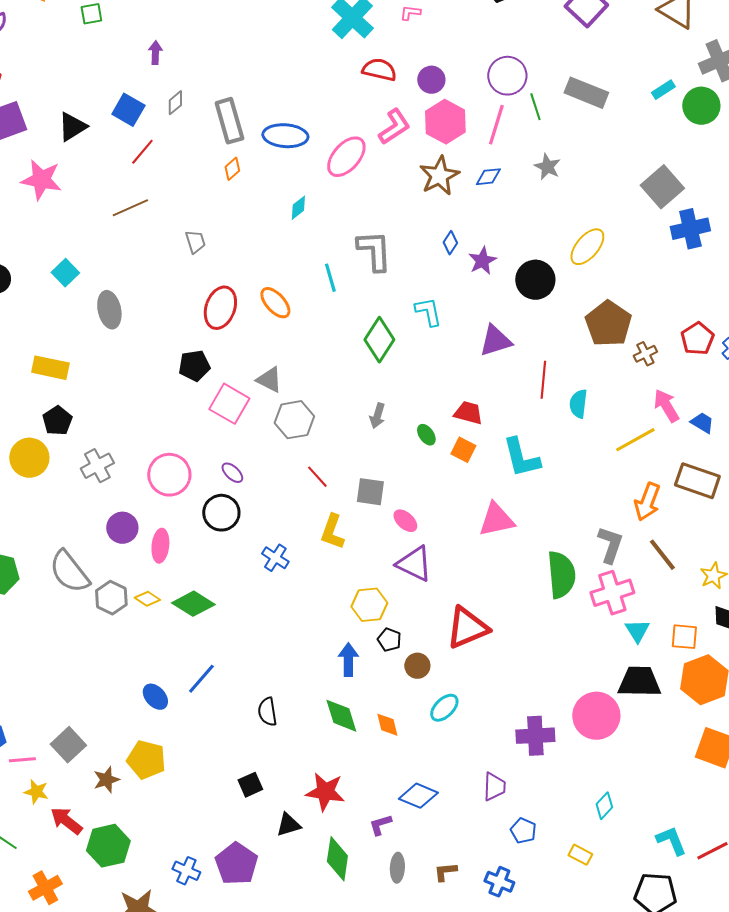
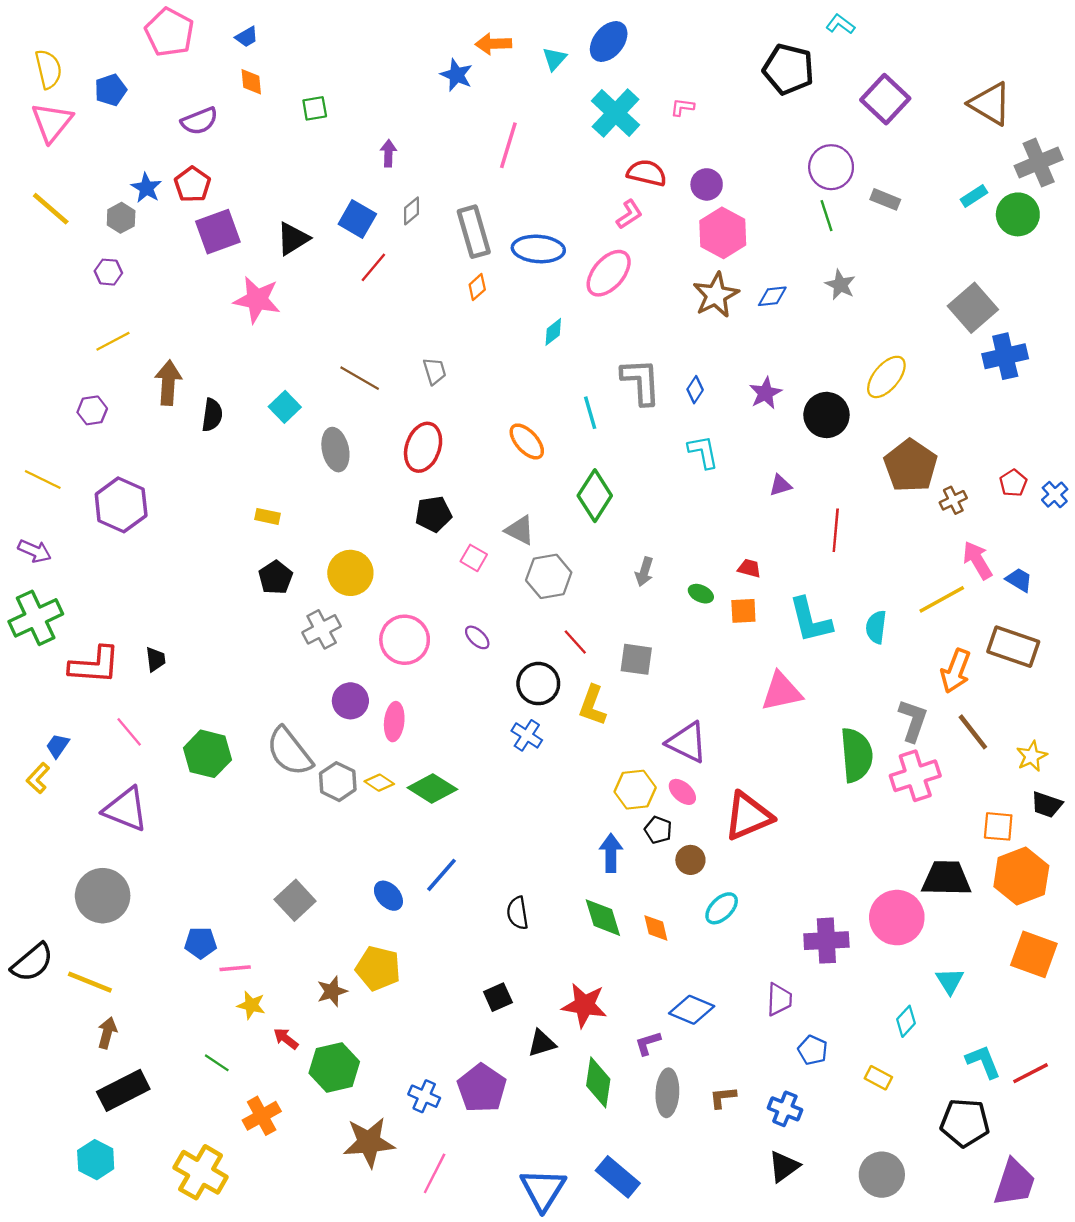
purple circle: (507, 76) -> (831, 167), moved
gray rectangle: (586, 93) -> (885, 199), size x0.6
pink line: (496, 125) -> (508, 145), moved
pink L-shape: (394, 127) -> (629, 214), moved, size x0.7
brown line: (130, 208) -> (360, 378), moved, turned 54
blue diamond: (450, 243) -> (695, 390), moved
red ellipse: (220, 308) -> (423, 447), moved
red pentagon: (697, 339) -> (1013, 483), size x0.7
green diamond: (379, 340) -> (595, 496), moved
purple triangle: (495, 341) -> (780, 485), size x0.6
yellow rectangle: (50, 368) -> (267, 516), size x0.6
pink square: (229, 404) -> (474, 558), size x0.6
cyan semicircle: (578, 404) -> (876, 627), moved
red trapezoid: (468, 413) -> (749, 568), size x0.7
green ellipse: (426, 435) -> (701, 594), turned -30
orange square: (463, 450) -> (743, 611), turned -30
yellow circle: (29, 458) -> (350, 573), moved
black circle: (221, 513) -> (538, 684), moved
pink ellipse: (405, 521) -> (682, 792), moved
cyan triangle: (637, 631) -> (950, 981), moved
gray square: (68, 745) -> (295, 900), moved
red arrow: (66, 821) -> (286, 1039), size x0.7
gray ellipse: (397, 868) -> (667, 1093), size x1.4

